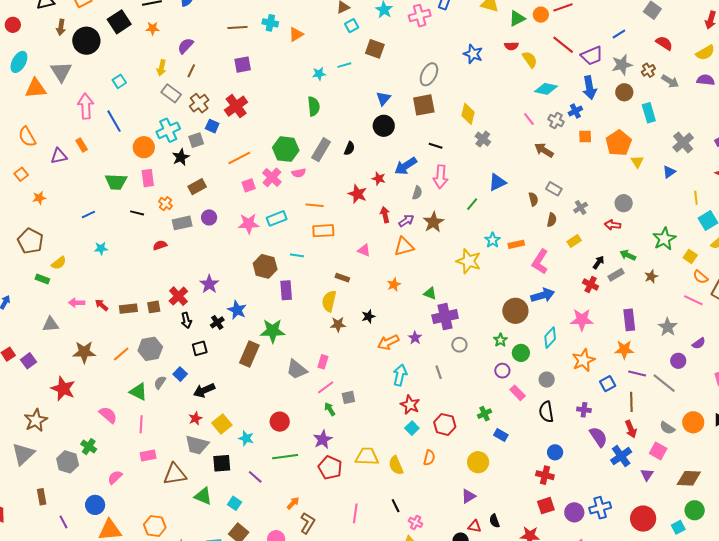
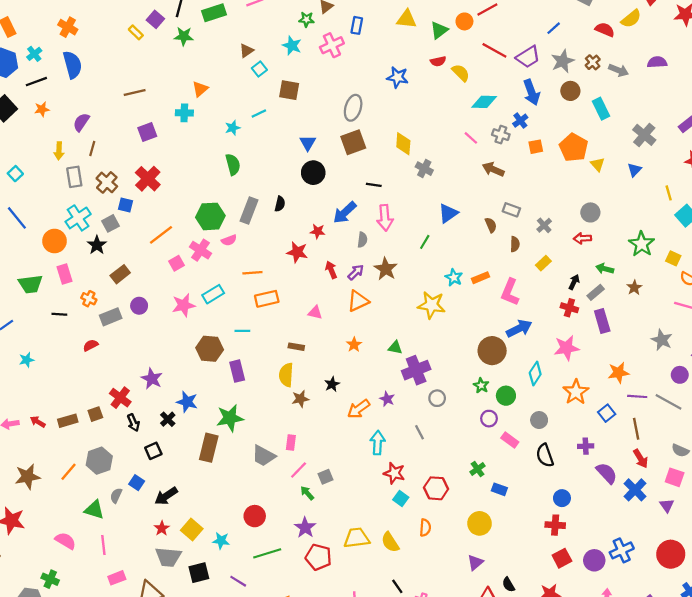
cyan cross: (270, 23) -> (184, 113), moved
yellow semicircle: (705, 53) -> (631, 19), moved
gray rectangle: (171, 93) -> (74, 177), turned 54
purple rectangle: (629, 320) -> (602, 321), moved

